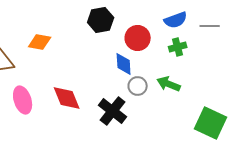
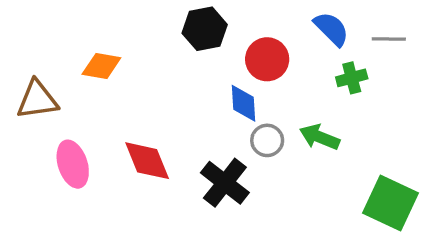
blue semicircle: (176, 20) -> (331, 29), turned -115
green cross: (178, 47) -> (352, 78), moved

